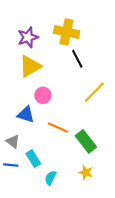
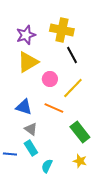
yellow line: (94, 92) -> (73, 88), moved
pink circle: (43, 95) -> (50, 79), moved
orange line: (58, 127) -> (54, 108), moved
gray triangle: (13, 141) -> (31, 129), moved

